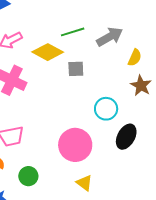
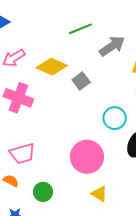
green line: (73, 32) -> (80, 29), moved
gray square: (76, 69) -> (81, 81), turned -30

